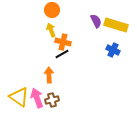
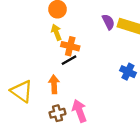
blue cross: (113, 50) -> (128, 72), moved
yellow triangle: (19, 97) -> (22, 91), moved
pink arrow: (37, 98) -> (79, 111), moved

